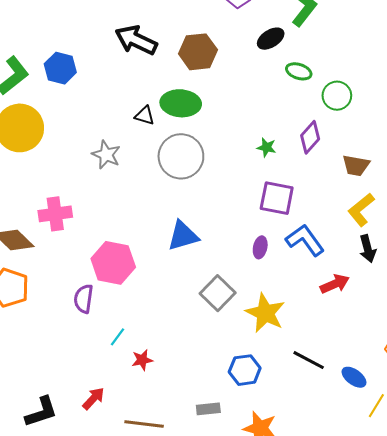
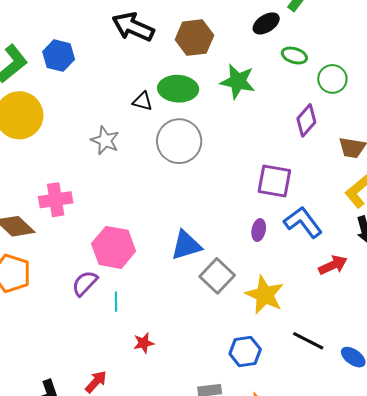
green star: (267, 147) -> (238, 81), moved, size x1.8
blue triangle: (183, 236) -> (186, 245), moved
purple semicircle: (84, 299) -> (85, 283), turned 36
cyan line: (117, 337) -> (116, 302), moved, turned -36

